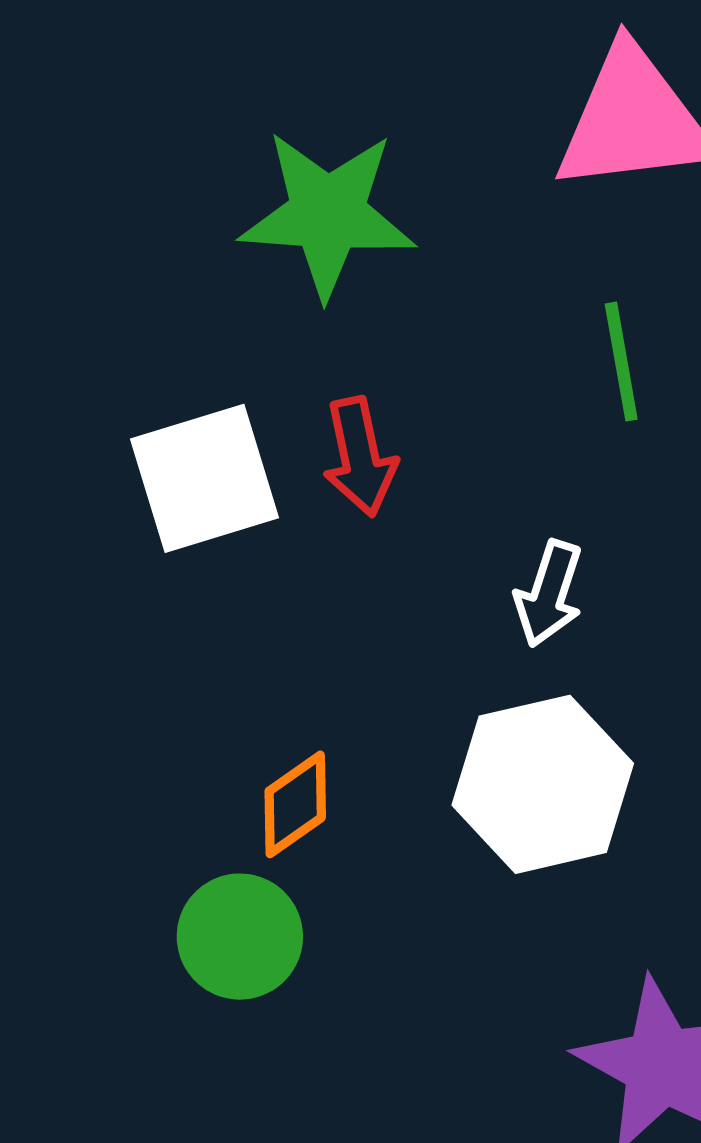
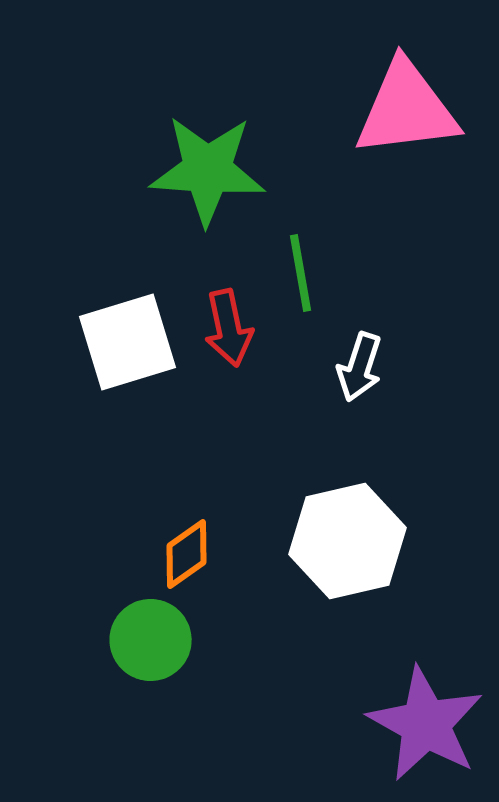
green line: (621, 362) -> (301, 273), moved
white arrow: (549, 594) -> (360, 367), moved

